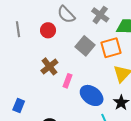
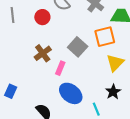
gray square: (85, 46) -> (78, 47), moved
blue ellipse: (92, 95) -> (71, 93), moved

